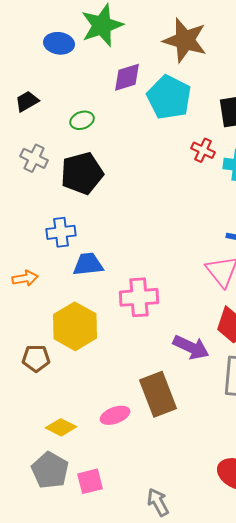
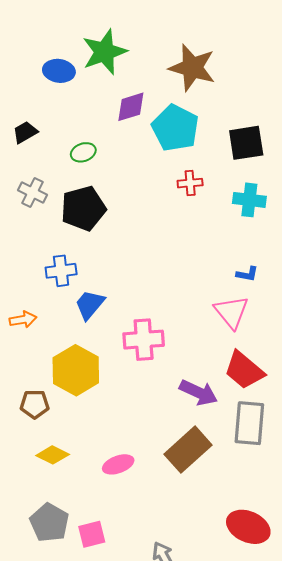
red cross: (203, 150) -> (190, 183), moved, turned -30
blue trapezoid: (88, 264) -> (90, 305), turned -44
brown rectangle: (158, 394) -> (188, 450), moved, turned 69
yellow diamond: (61, 427) -> (53, 455), moved

